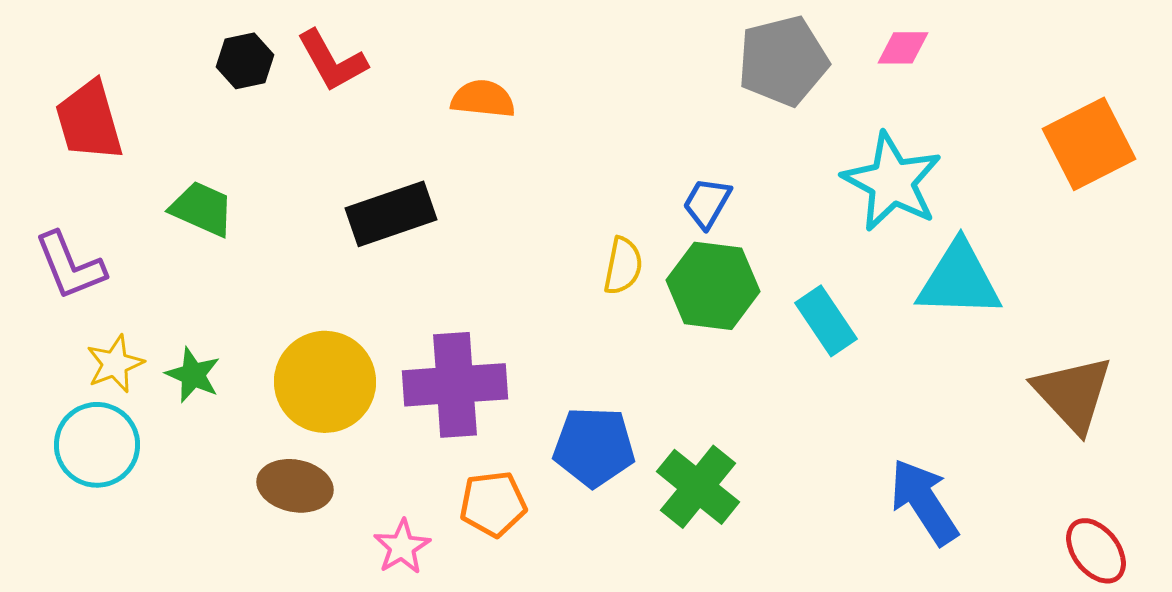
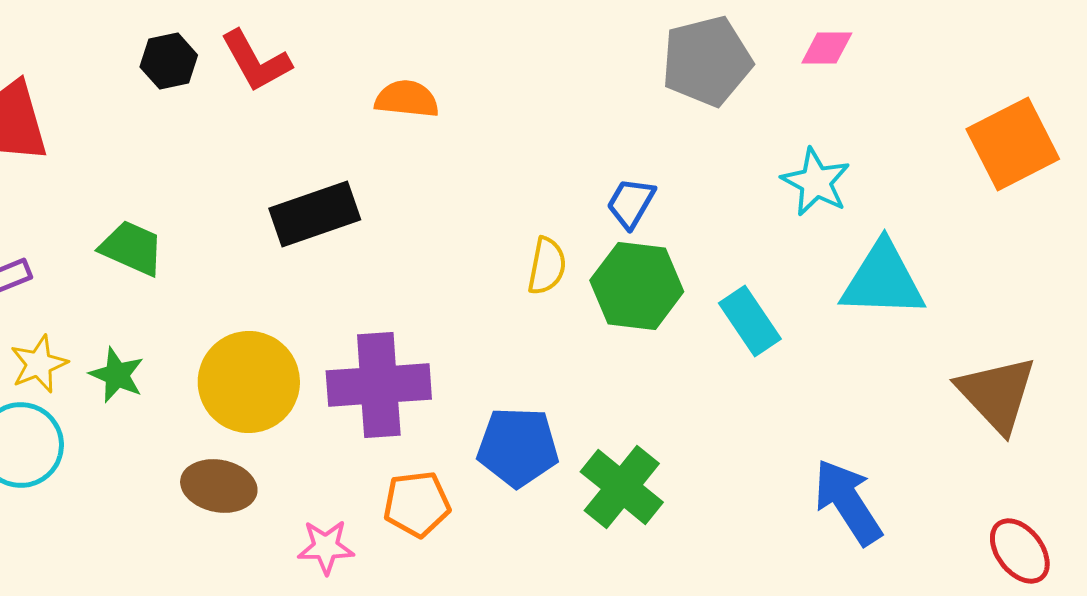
cyan star: (892, 182) -> (816, 182), size x0.7
green trapezoid: (202, 209) -> (132, 248), moved
pink star: (402, 547) -> (326, 547), turned 30

